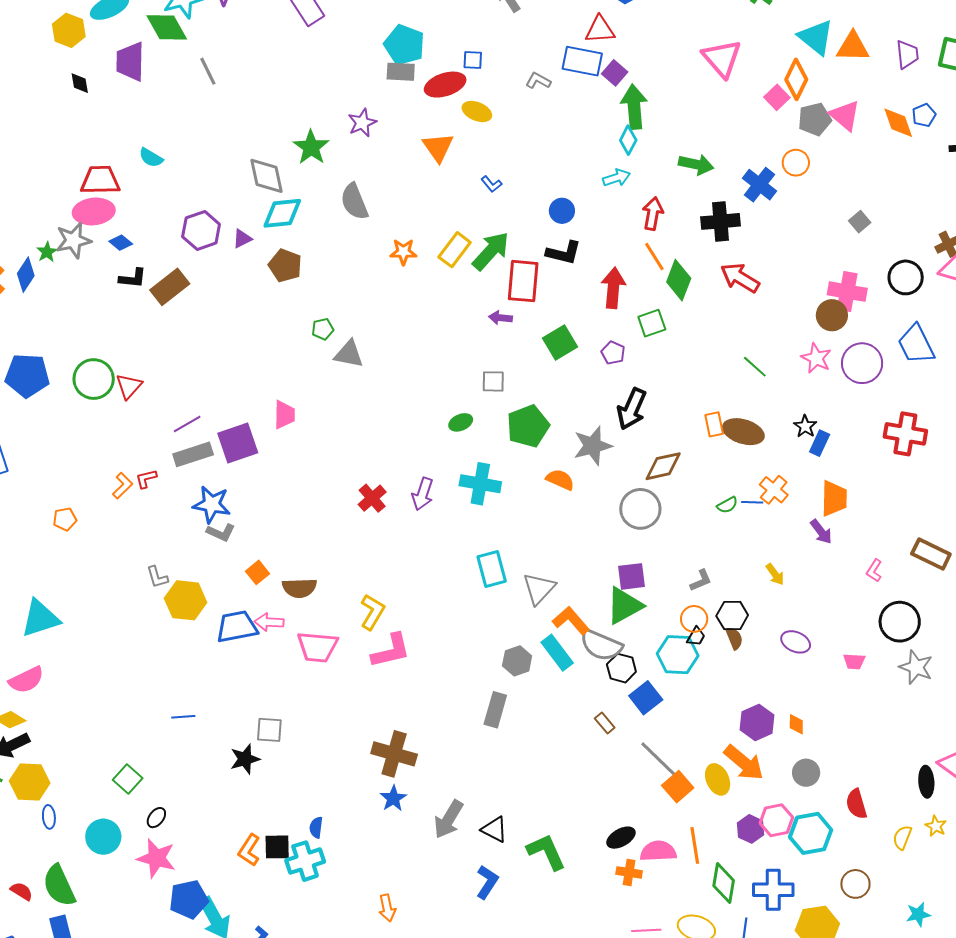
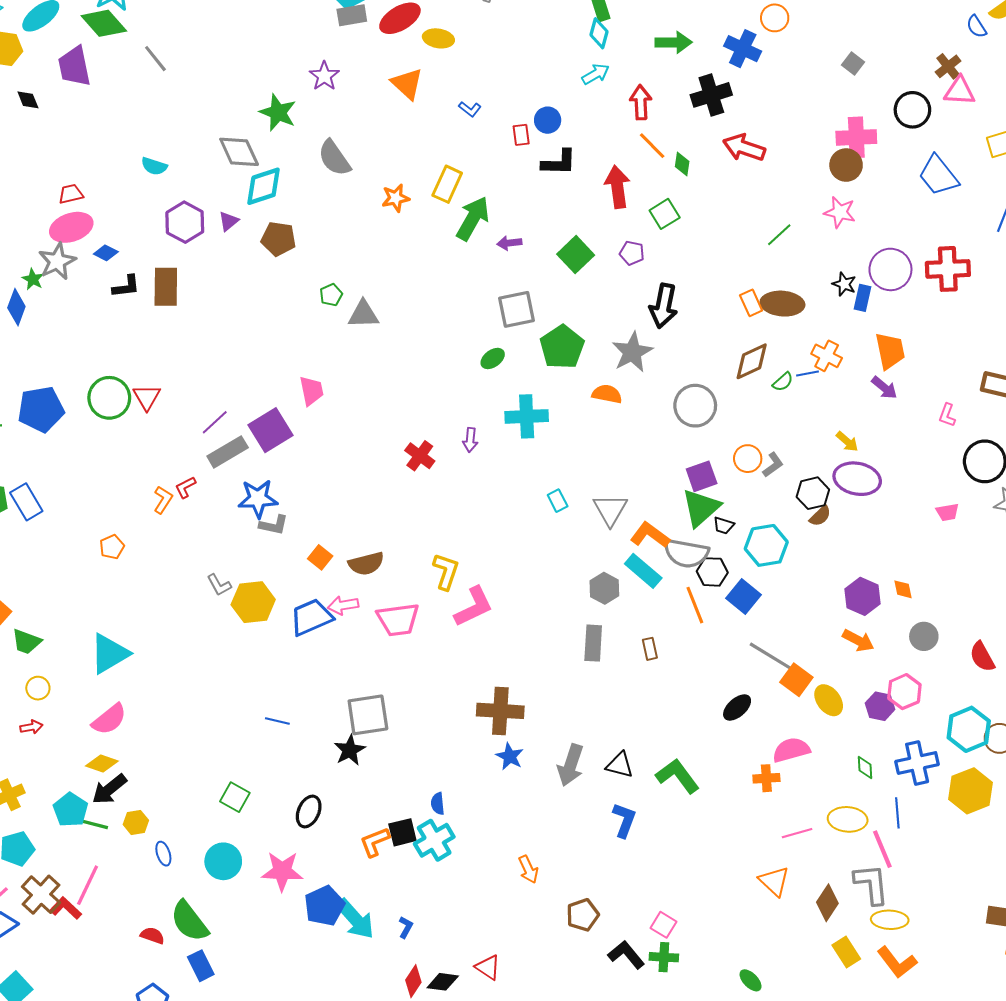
cyan semicircle: (151, 158) -> (154, 166), moved
red trapezoid: (100, 180) -> (71, 194), size x0.6
green arrow: (491, 251) -> (473, 218), moved
green diamond: (679, 280) -> (682, 164), size x0.6
red rectangle: (523, 281) -> (521, 135), moved, size x0.5
brown rectangle: (170, 287) -> (166, 287), turned -39
purple circle: (862, 363) -> (890, 269), moved
green line: (755, 367) -> (779, 235), turned -72
gray square: (493, 381) -> (517, 309), size x1.5
brown diamond: (663, 466) -> (752, 361), moved
purple arrow: (423, 494) -> (470, 440), size x0.7
cyan rectangle: (492, 569) -> (558, 501), size x0.6
orange circle: (694, 619) -> (748, 459), moved
black trapezoid: (696, 637) -> (724, 525), moved, turned 90
brown semicircle: (734, 638) -> (820, 516), turned 80
purple ellipse: (796, 642) -> (857, 479), moved, size x1.5
blue line: (183, 717) -> (277, 721), turned 30
brown rectangle: (605, 723) -> (650, 649), moved, turned 40
gray square: (269, 730) -> (368, 715), size x1.5
orange arrow: (744, 763) -> (858, 640), size x0.7
yellow ellipse: (718, 779) -> (829, 700), moved
yellow hexagon: (30, 782) -> (136, 822), size x0.6
black ellipse: (156, 818) -> (309, 811), moved, size x1.4
cyan hexagon: (811, 833) -> (969, 729), moved
black ellipse: (621, 838) -> (737, 707), moved
orange line: (695, 845) -> (695, 605), moved
orange L-shape: (249, 850) -> (375, 842), turned 48
green diamond: (724, 883) -> (865, 767), size x0.6

